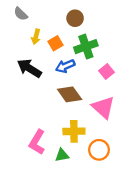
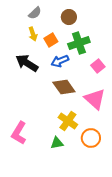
gray semicircle: (21, 14) -> (35, 13), moved, turned -88
yellow arrow: (36, 37) -> (33, 34), turned -32
yellow cross: (74, 131) -> (68, 121), turned 36
pink L-shape: (37, 142) -> (19, 133), moved

